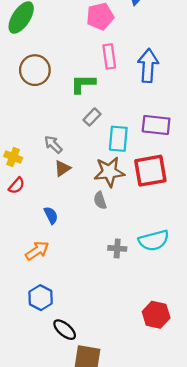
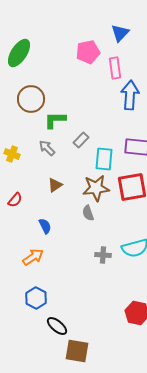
pink rectangle: (109, 56) -> (115, 68), moved
green L-shape: (83, 84) -> (55, 120), moved
gray arrow: (53, 144) -> (47, 148), moved
yellow cross: (13, 157) -> (12, 154), moved

